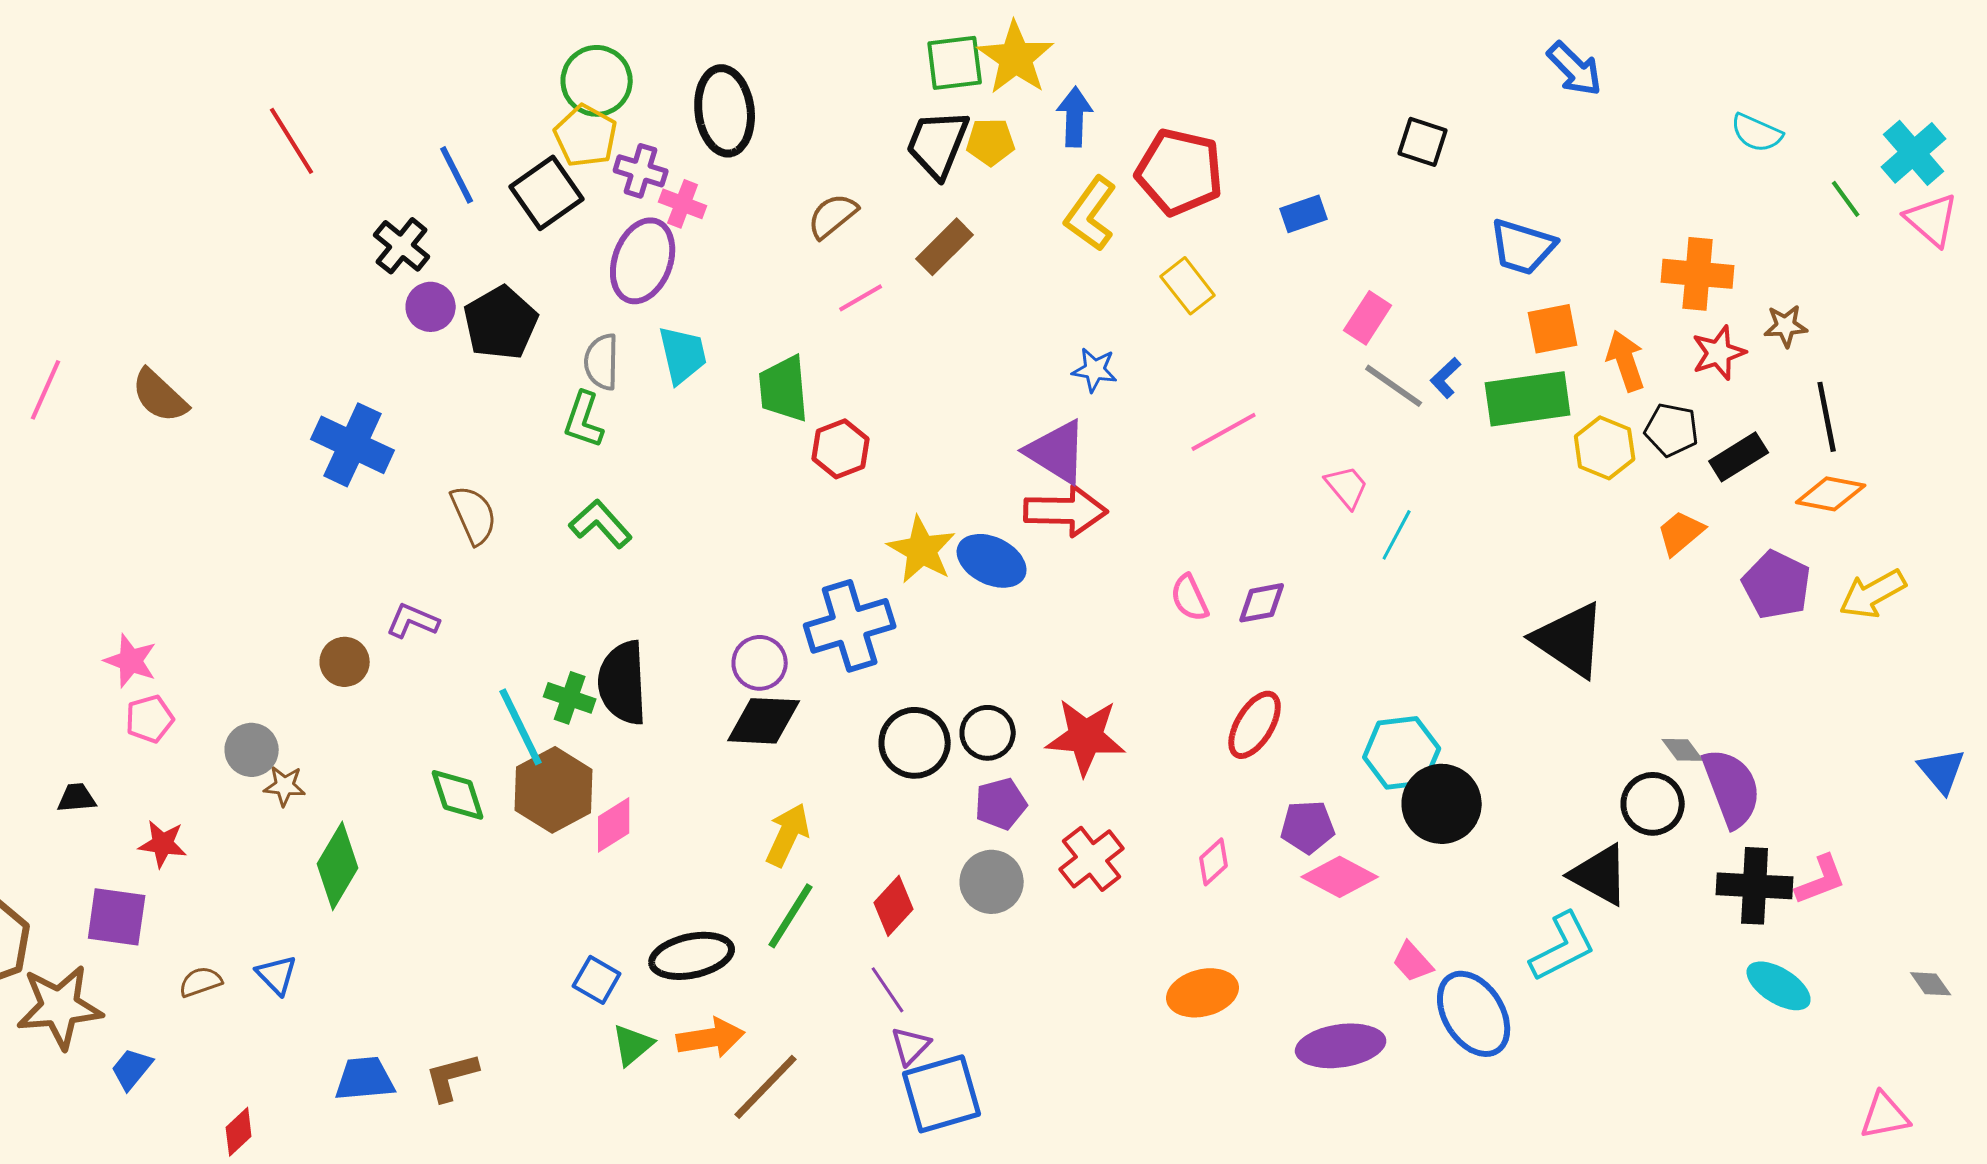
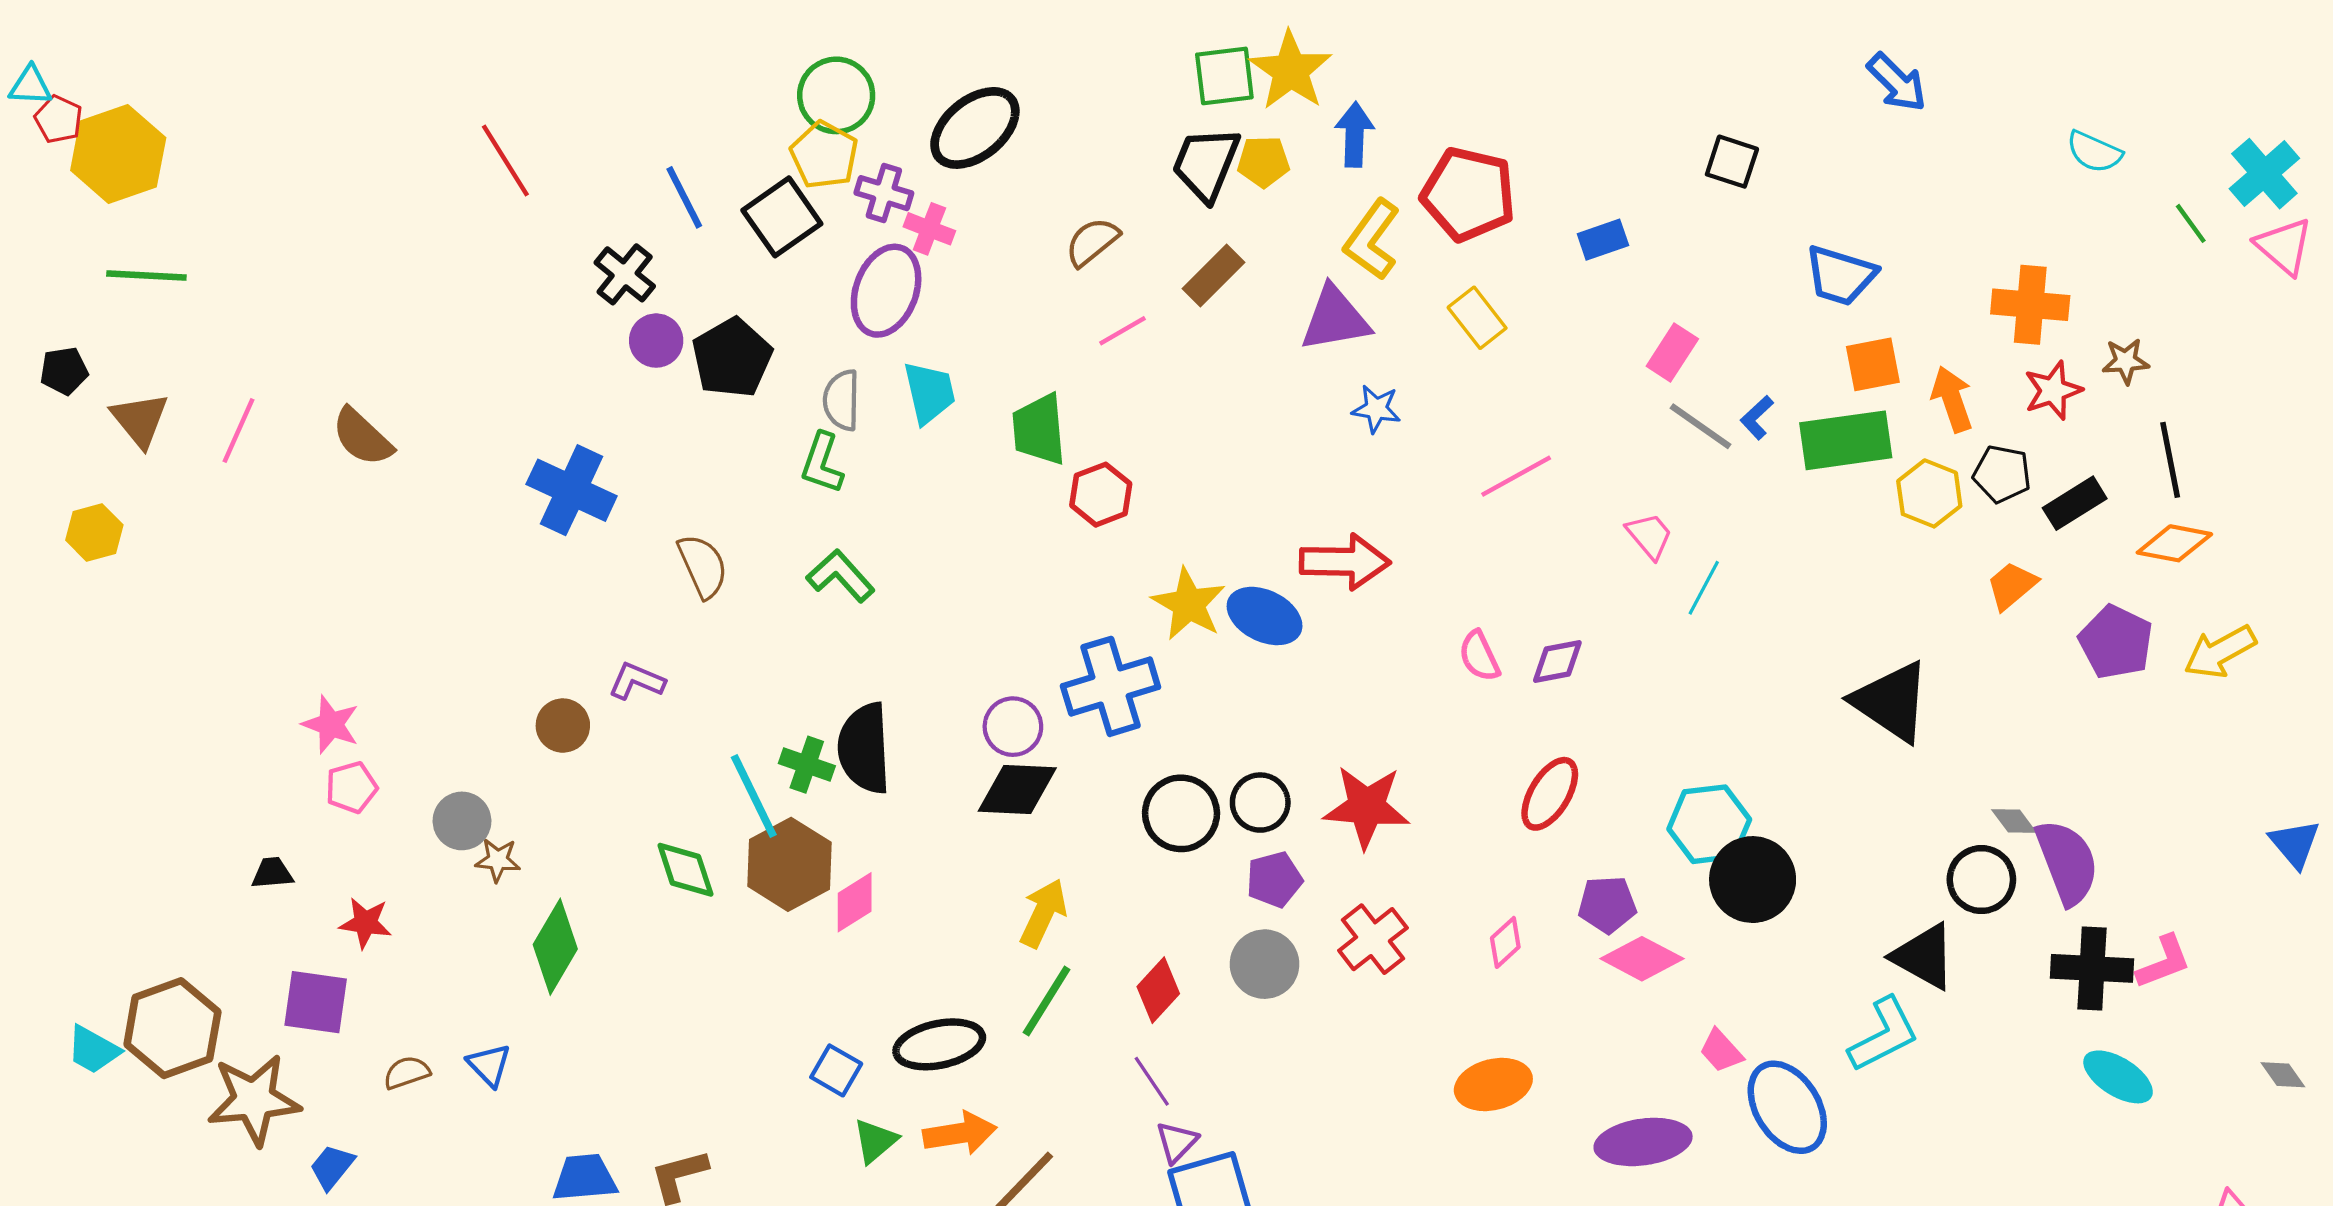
black ellipse: (725, 111) -> (975, 128), turned 58
purple triangle: (1057, 452) -> (1335, 319), moved, turned -42

